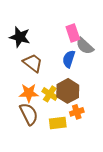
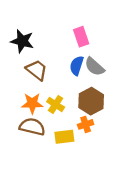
gray semicircle: (85, 46) -> (94, 67), moved
brown hexagon: (68, 91) -> (91, 101), moved
brown semicircle: (29, 114) -> (32, 127), turned -50

